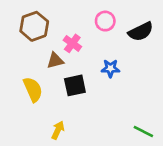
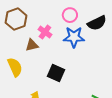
blue star: (110, 68) -> (74, 37), moved, size x1.5
black square: (75, 85) -> (56, 73), moved, turned 36

